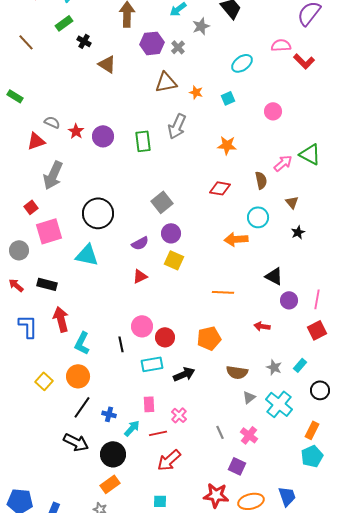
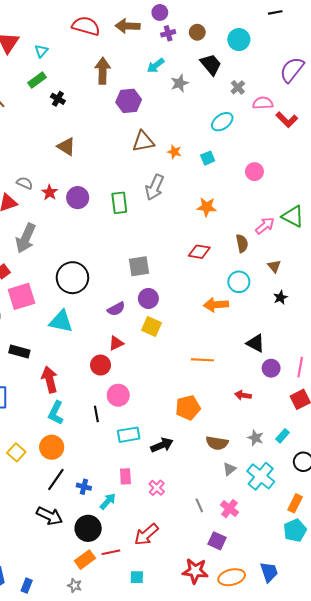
gray cross: (178, 47) -> (238, 87), moved
brown triangle: (107, 64) -> (66, 147), moved
gray square: (162, 202) -> (139, 266), turned 30
red arrow: (61, 319) -> (50, 380), moved
red circle: (165, 337) -> (101, 365), moved
red line: (158, 433) -> (111, 552), moved

